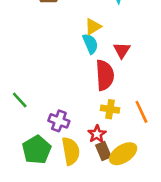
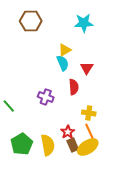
red semicircle: (105, 75) -> (74, 87), size x0.7
yellow cross: (110, 109) -> (89, 113), moved
orange line: (141, 112) -> (90, 132), moved
purple cross: (59, 121) -> (46, 97), moved

